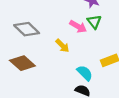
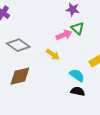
pink arrow: (78, 26) -> (64, 35), turned -42
brown diamond: (22, 63) -> (20, 76), turned -45

